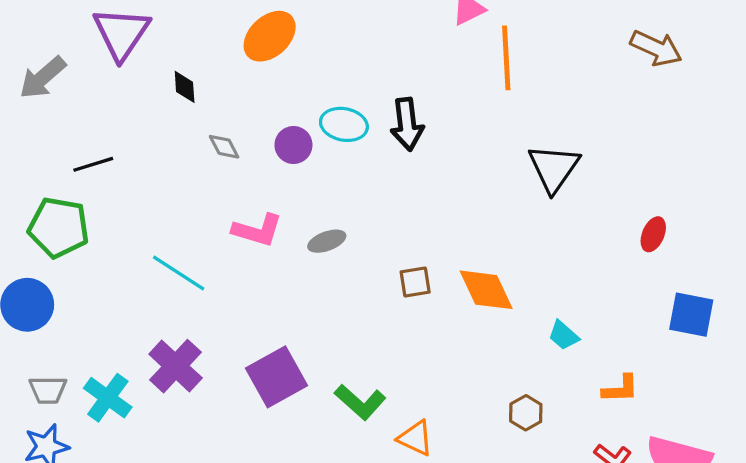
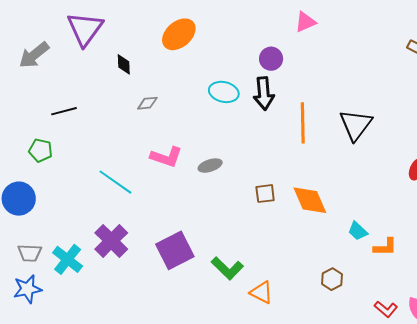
orange line: (506, 58) -> (303, 123), moved
purple circle: (293, 145) -> (271, 59), moved
gray diamond: (224, 147) -> (147, 103), turned -70
green pentagon: (59, 227) -> (41, 150), size x0.6
orange L-shape: (620, 389) -> (385, 247), moved

